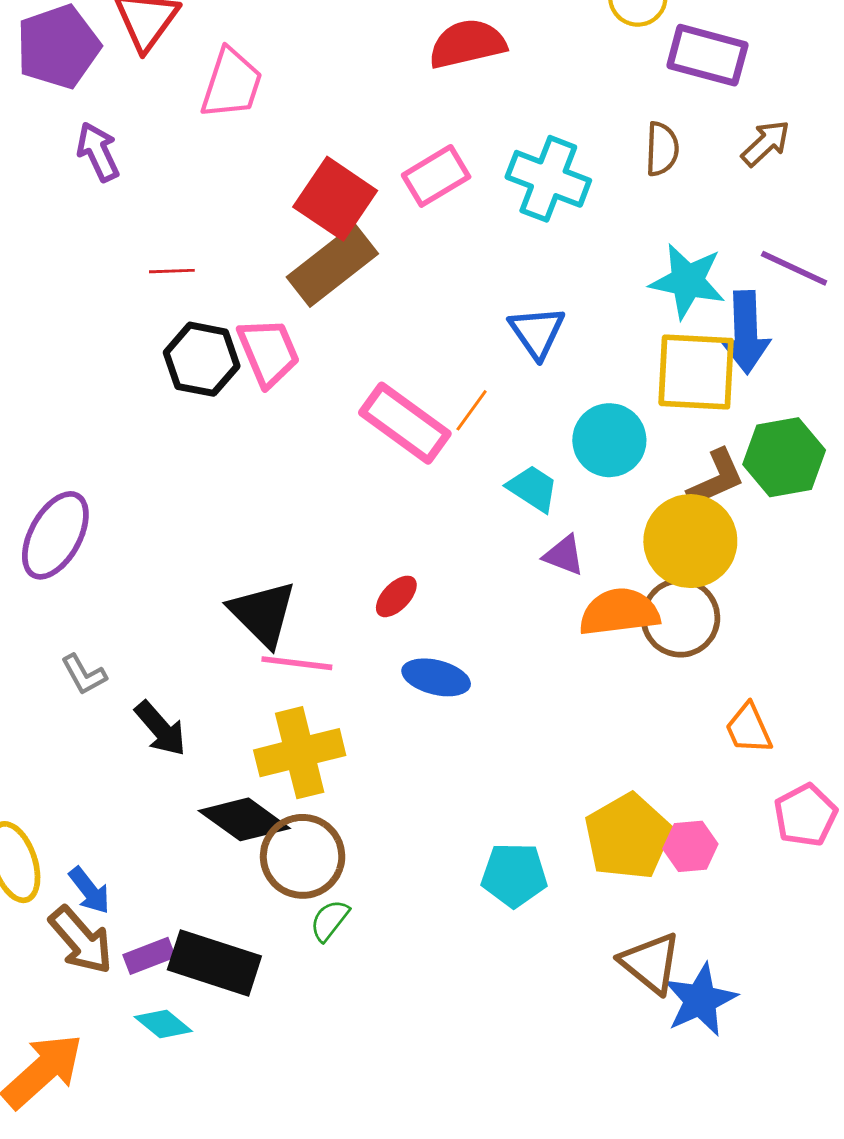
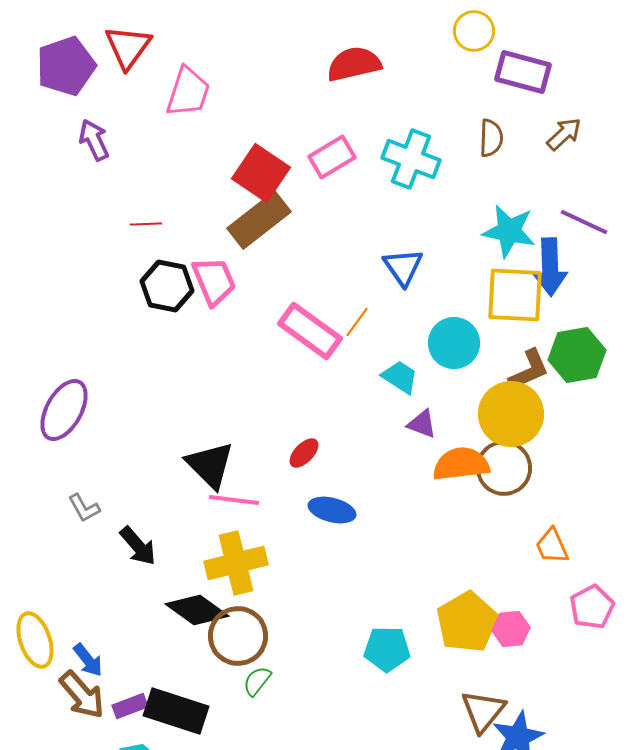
brown triangle: (651, 963) -> (483, 711), turned 30

